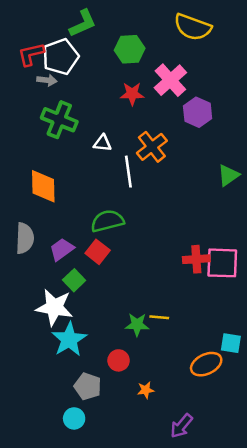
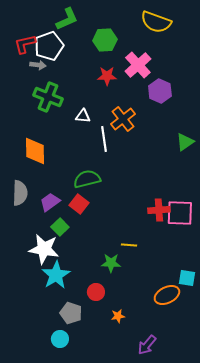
yellow line: (159, 317) -> (129, 245), moved

